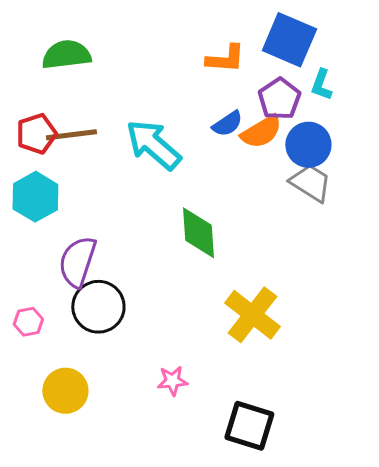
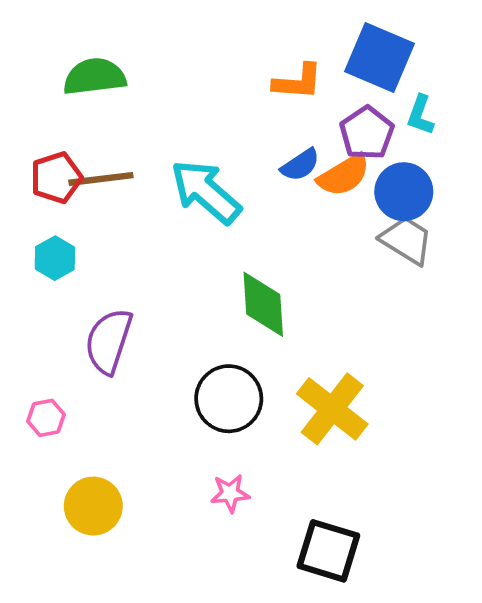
cyan hexagon: (35, 197) -> (55, 258), size x0.7
black circle: (98, 307) -> (229, 399), moved

